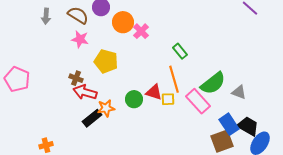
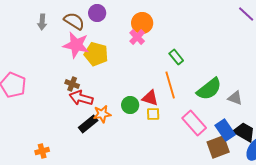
orange circle: (123, 22) -> (142, 23), moved
pink star: (80, 39) -> (76, 45), size x1.5
yellow pentagon: (106, 61) -> (96, 54), moved
yellow square: (168, 99) -> (153, 114), moved
pink rectangle: (198, 101) -> (194, 123), moved

